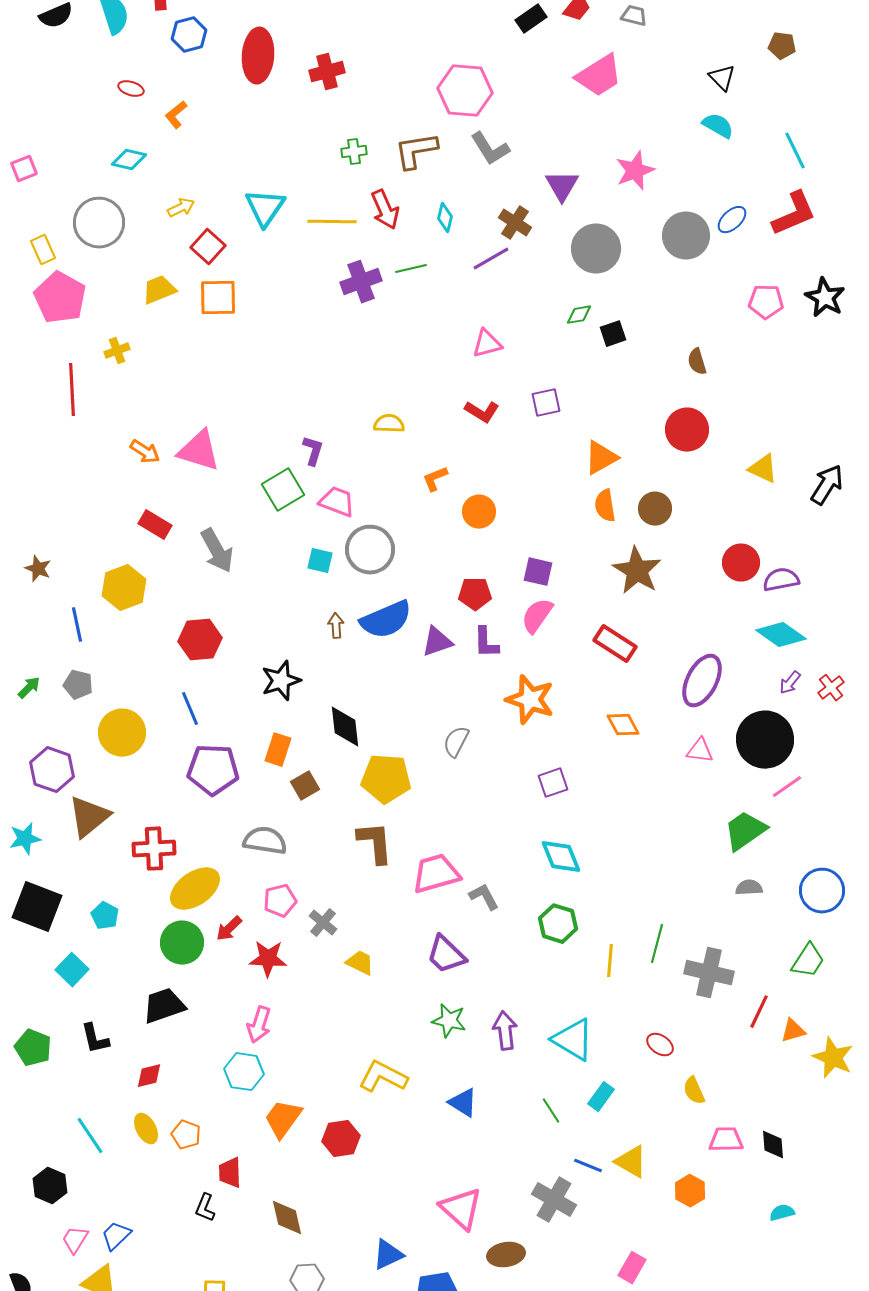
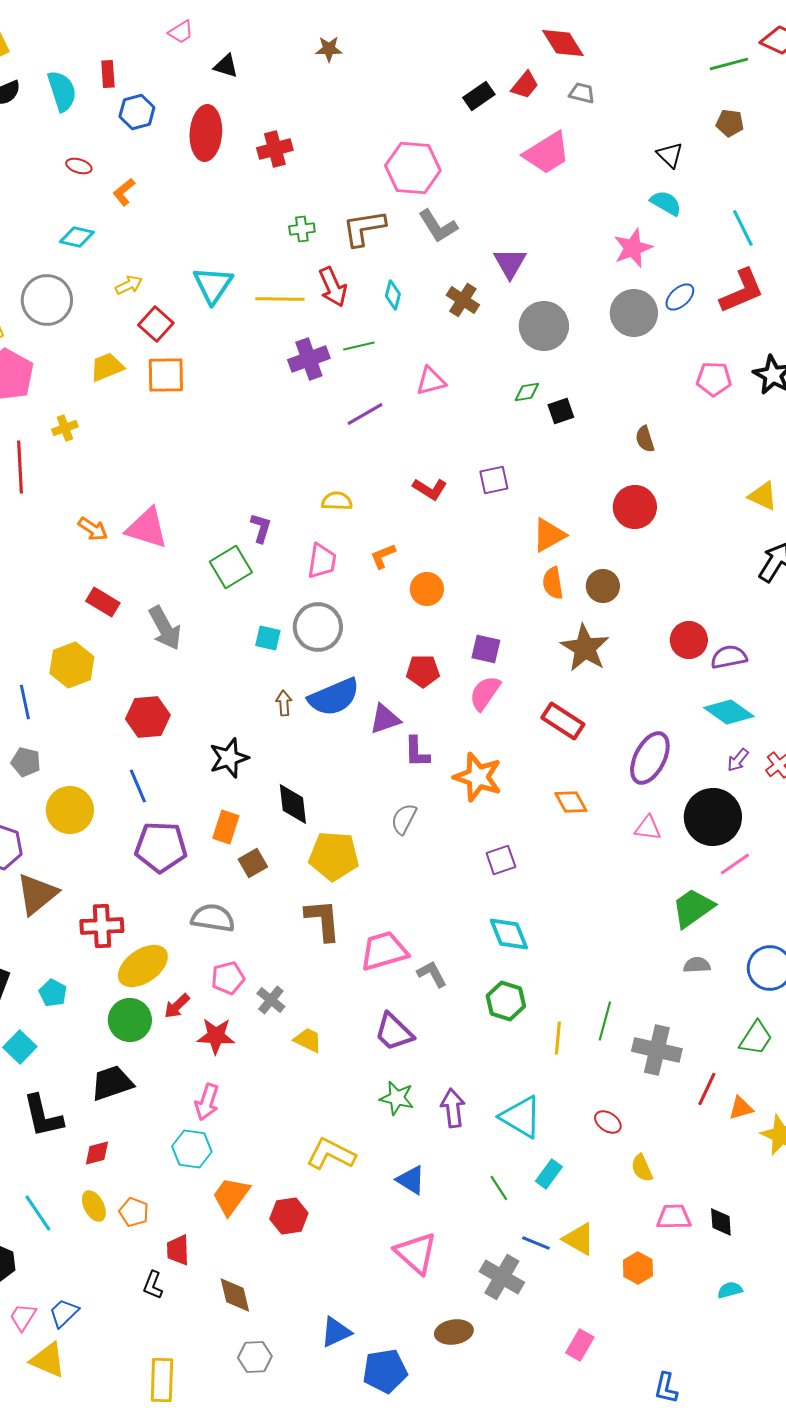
pink star: (635, 171) -> (633, 248), moved
purple line: (491, 259) -> (365, 414), moved
pink triangle: (487, 344) -> (431, 381), moved
yellow triangle: (763, 469) -> (763, 496), moved
pink trapezoid: (337, 502) -> (322, 561), moved, turned 78
purple L-shape: (486, 643) -> (417, 752), moved
black L-shape: (95, 1039) -> (43, 1116), size x1.4
pink triangle: (461, 1209) -> (416, 1253), moved

